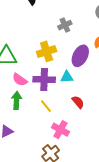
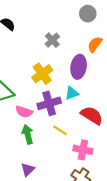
red semicircle: (78, 102) -> (92, 115), size x1.5

